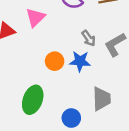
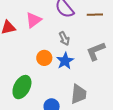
gray arrow: (89, 38) -> (64, 39), moved
blue star: (80, 61) -> (65, 61), turned 30

